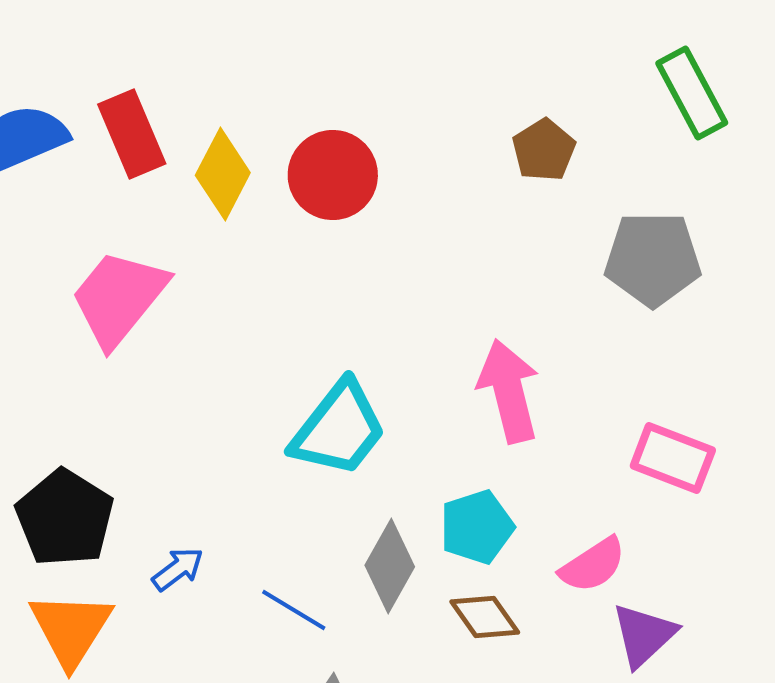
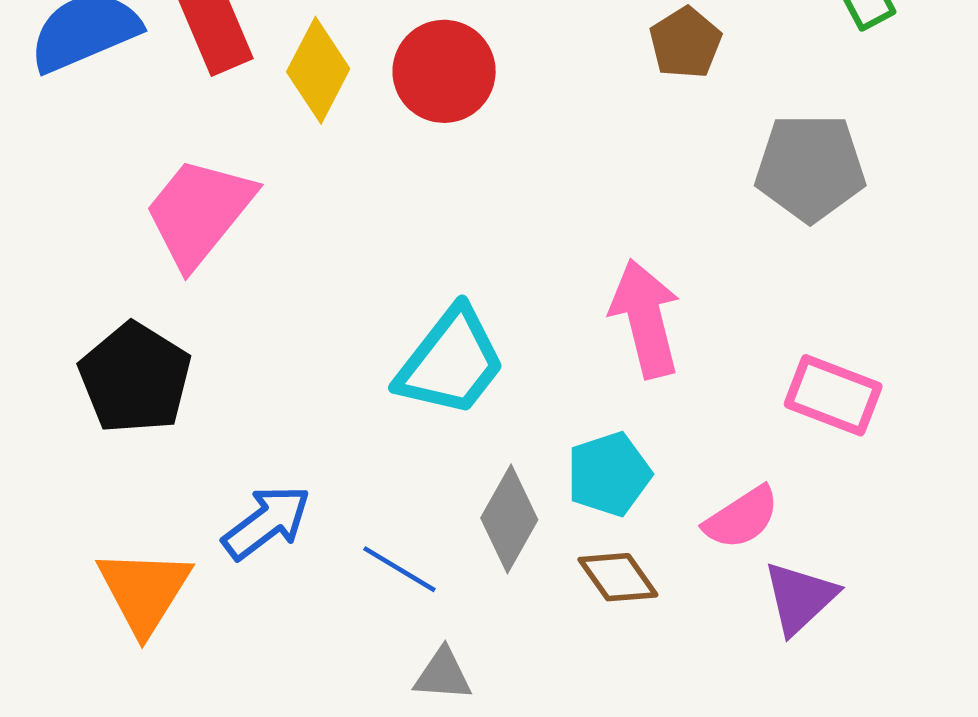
black pentagon: (65, 518) -> (135, 378), moved
blue arrow: (178, 569) -> (267, 522), size x1.5

